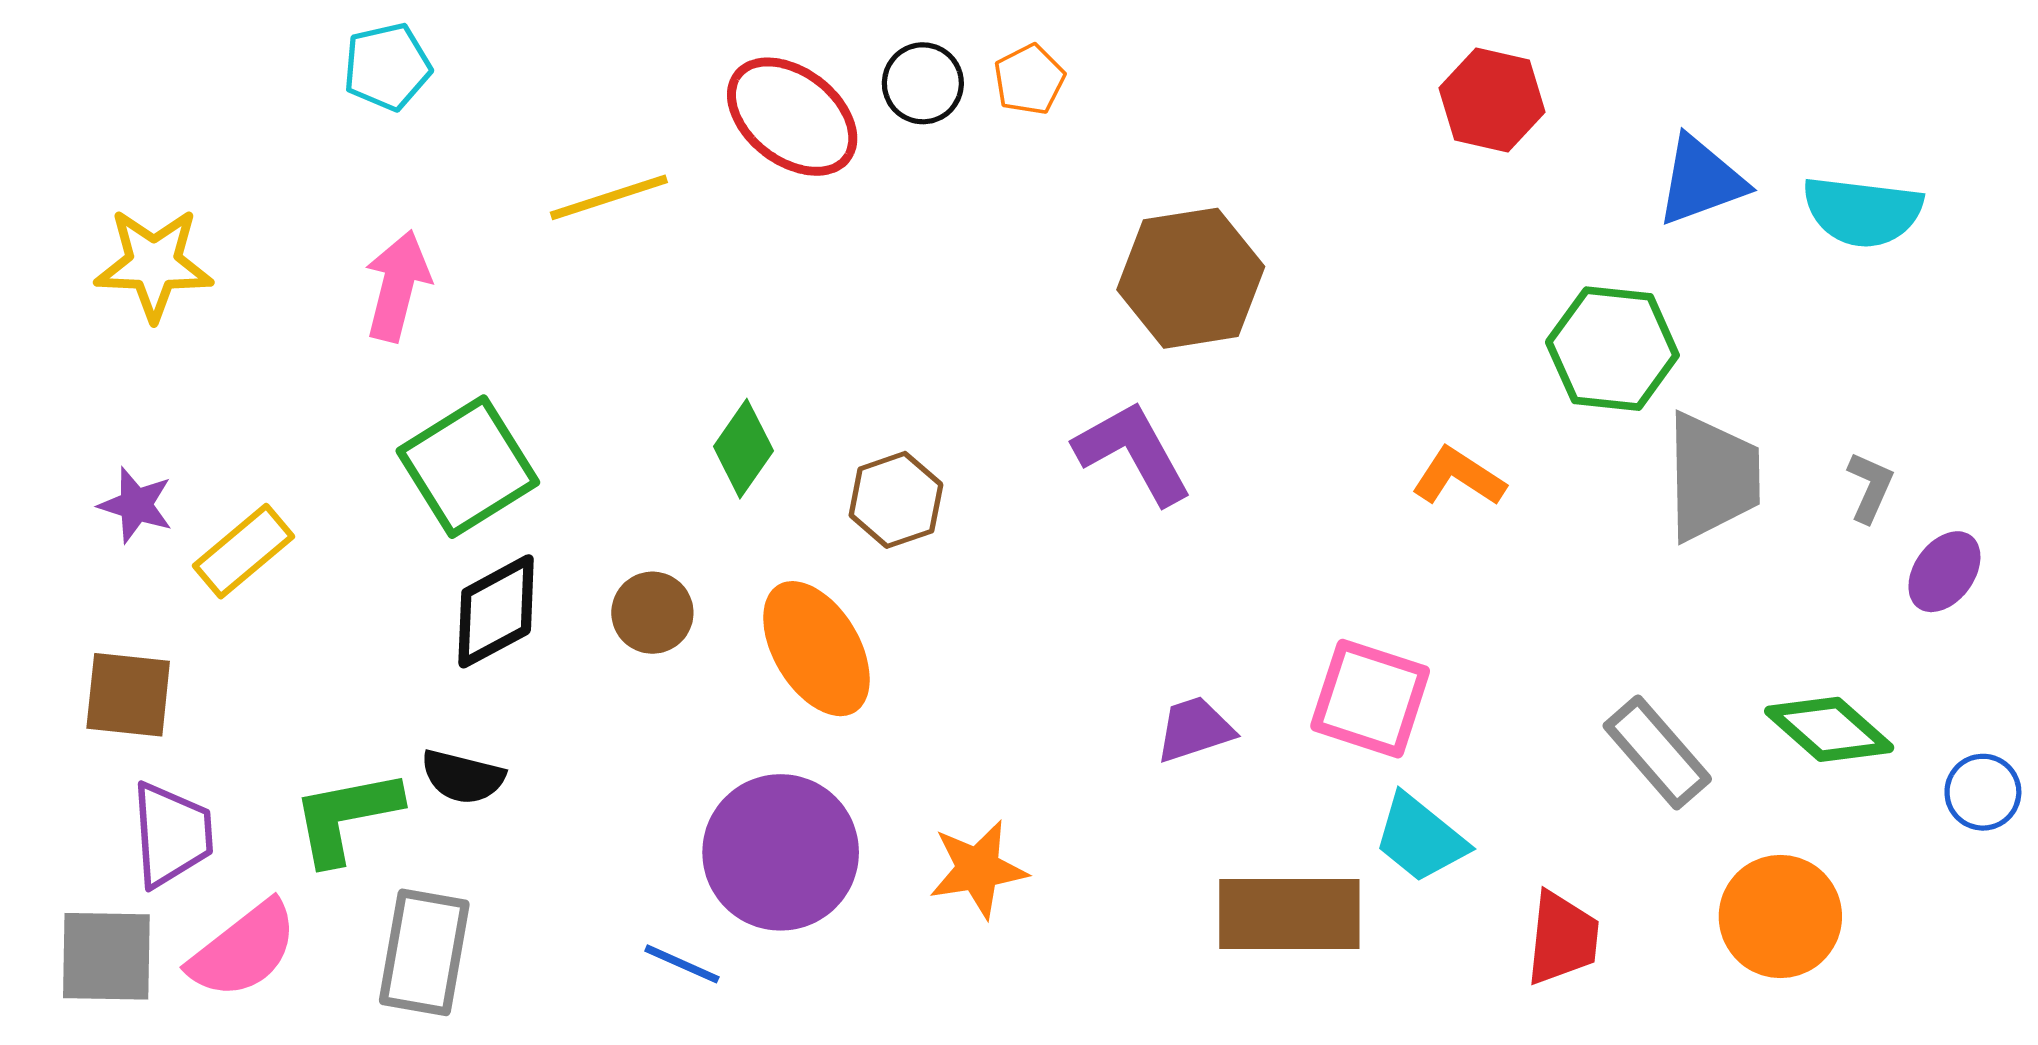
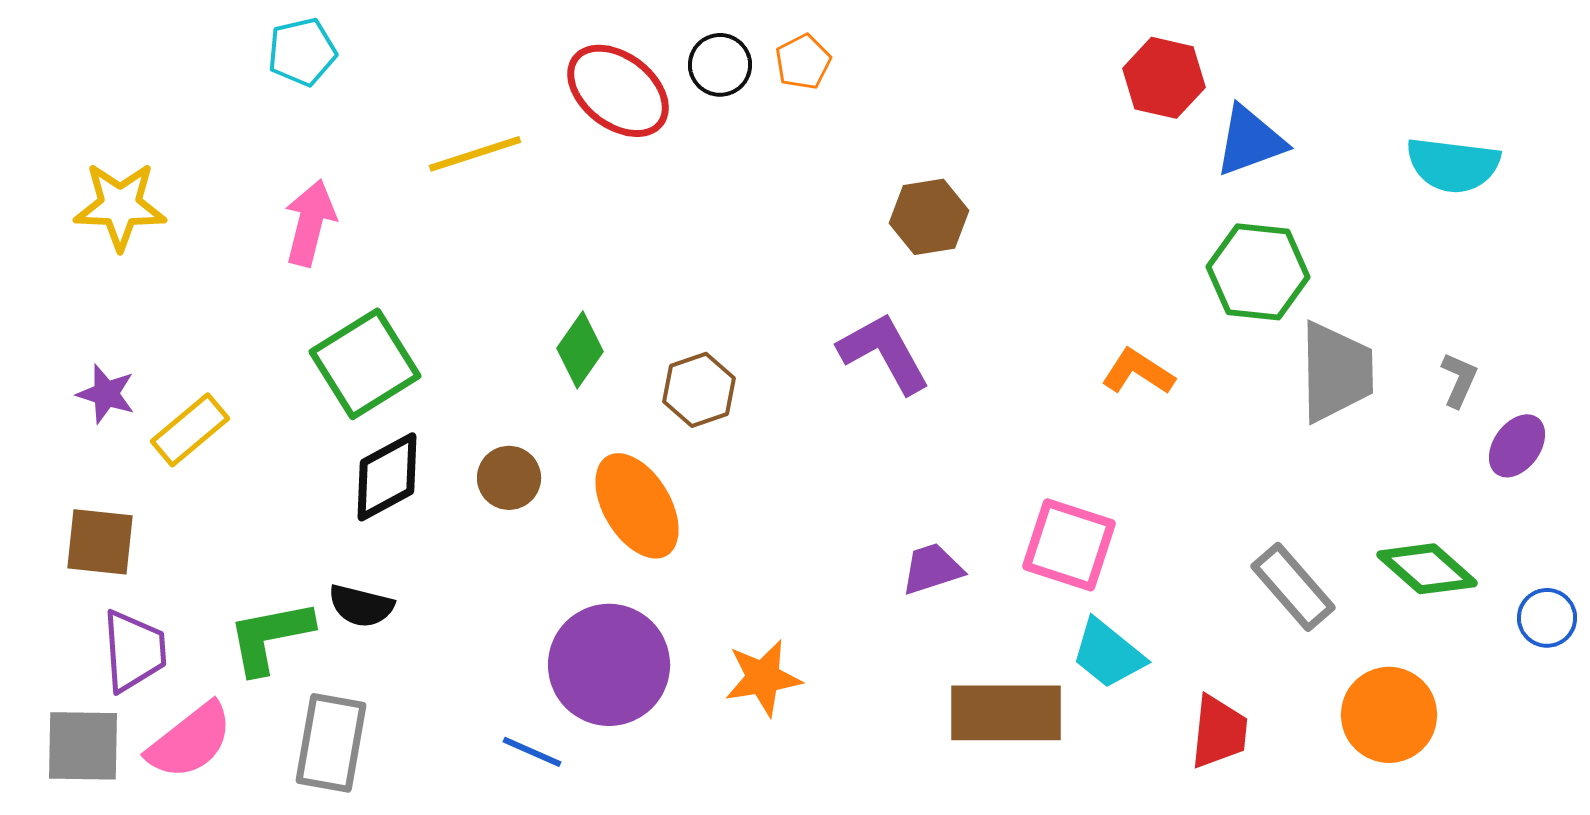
blue triangle: (1701, 181) -> (1250, 141), moved
brown hexagon: (1191, 278) -> (929, 217), size x0.7

